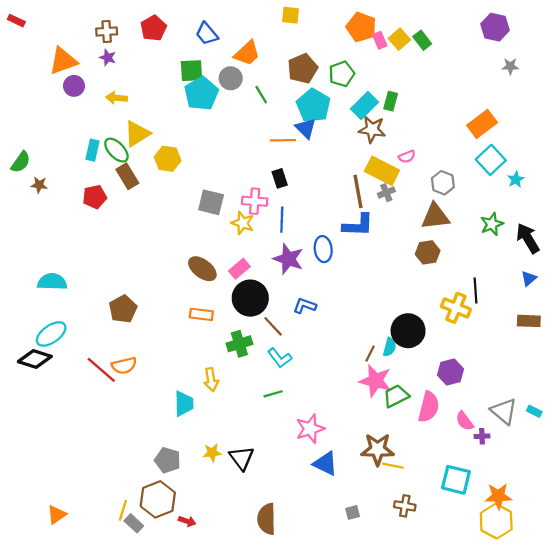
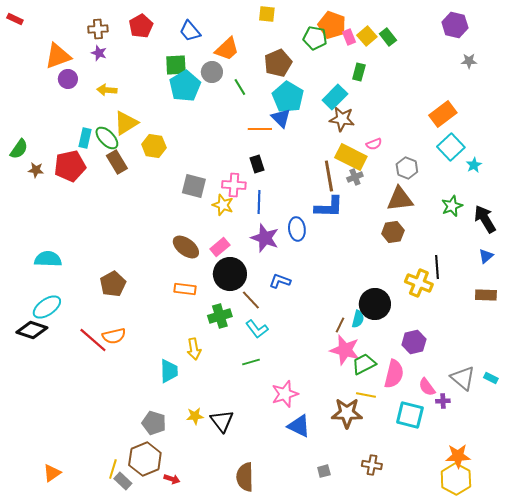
green pentagon: (342, 74) -> (315, 38), moved, turned 30
green rectangle: (391, 101) -> (359, 72), moved
red pentagon: (95, 197) -> (70, 166), moved, size x1.4
yellow line: (393, 466) -> (366, 395), moved
cyan square: (456, 480) -> (410, 415), moved

